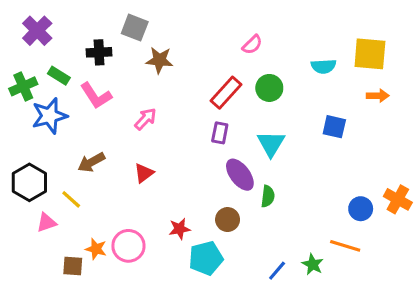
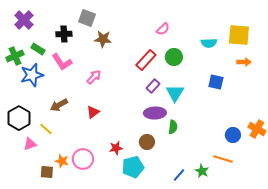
purple rectangle: (220, 133) -> (153, 86), moved, turned 32
purple ellipse: (240, 175) -> (155, 113), turned -55

